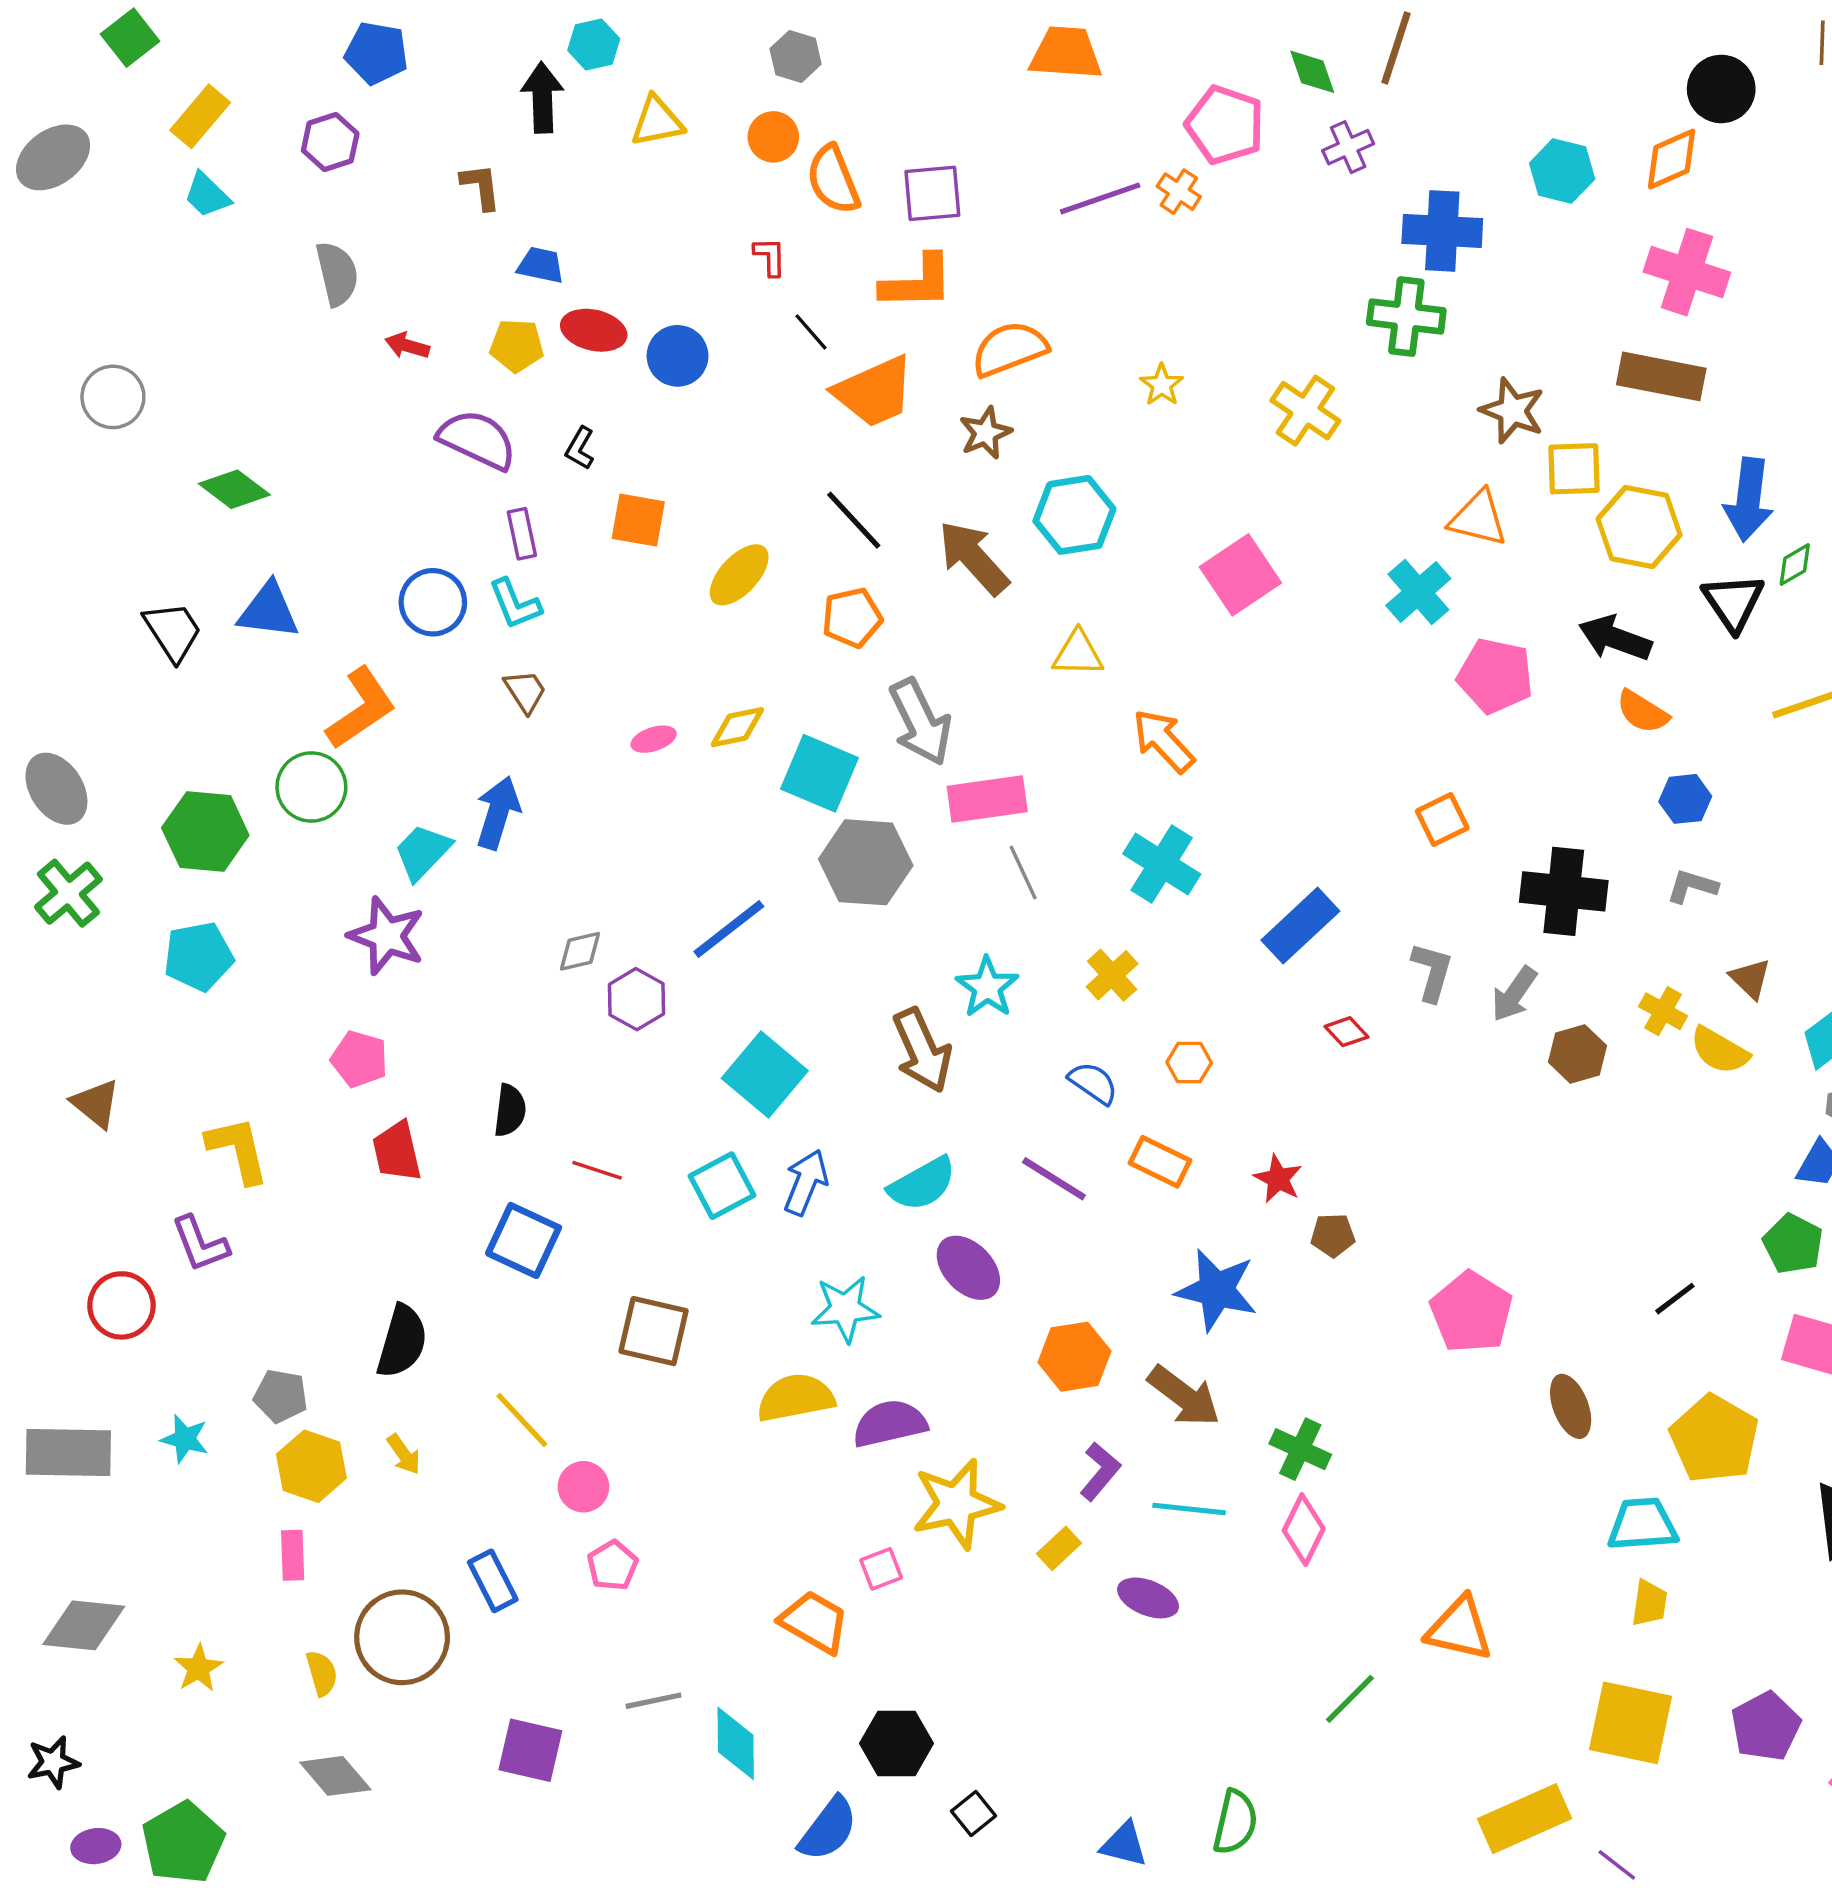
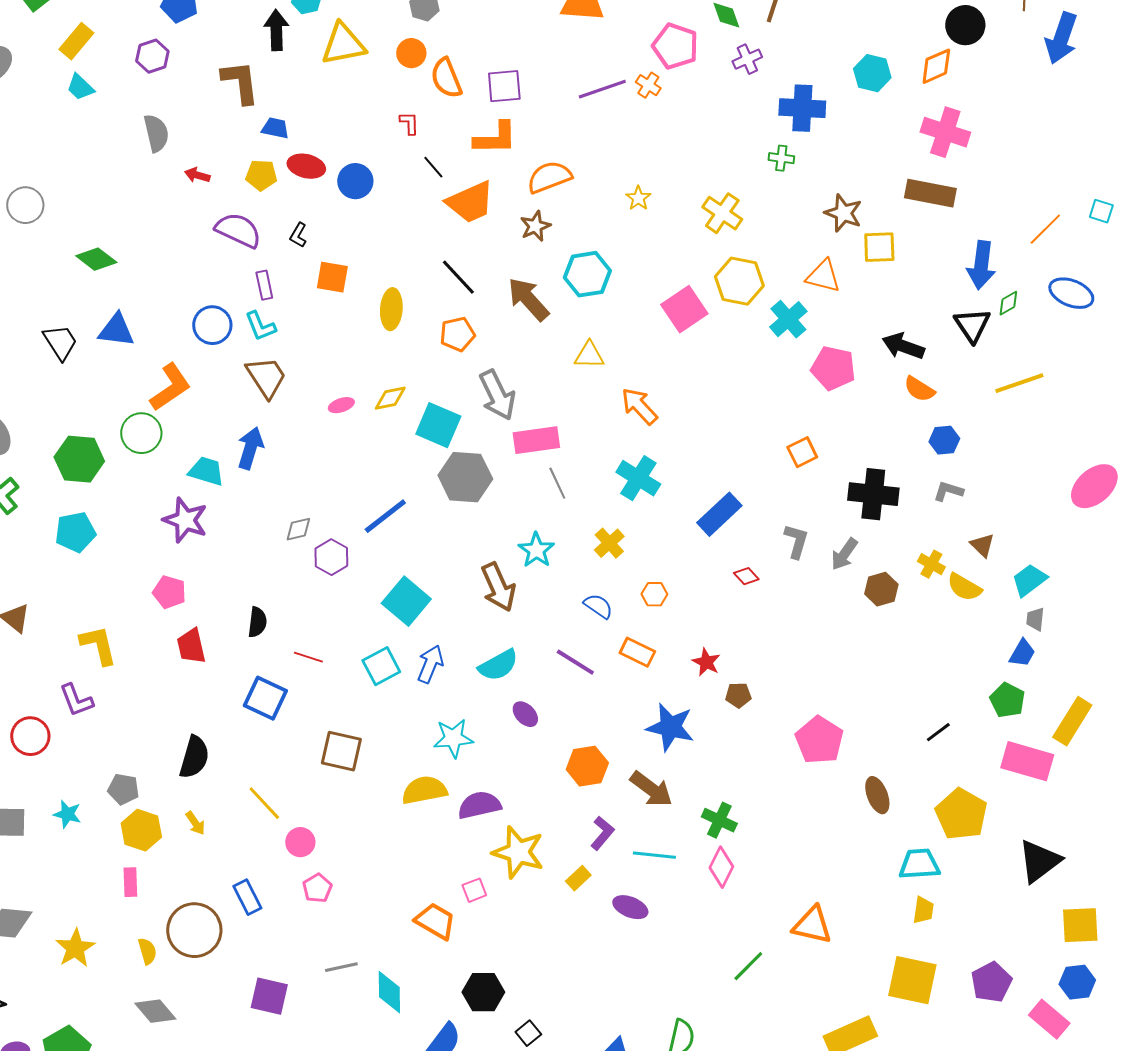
yellow triangle: (657, 121) -> (343, 44), size x1.4
brown L-shape: (481, 186) -> (240, 82), size x1.6
green cross: (1406, 317) -> (781, 158), size x0.6
yellow hexagon: (1639, 527) -> (739, 281), moved
yellow ellipse: (739, 575) -> (391, 309), turned -39
brown trapezoid: (525, 691) -> (266, 377), size x1.6
cyan trapezoid: (423, 852) -> (206, 471), turned 63
purple ellipse: (968, 1268) -> (525, 714), size x0.7
yellow star: (956, 1504) -> (518, 852), turned 30
yellow star: (198, 1668) -> (75, 948), size x1.4

